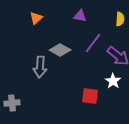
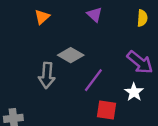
purple triangle: (80, 16) -> (95, 15), turned 32
purple line: (93, 43) -> (93, 80), moved

